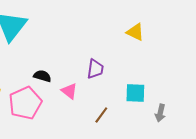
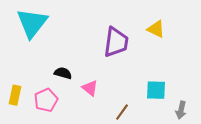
purple trapezoid: (95, 69) -> (116, 42), moved, size x1.5
pink pentagon: (25, 103) -> (46, 100), size x0.7

